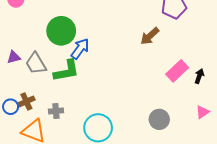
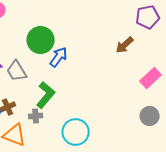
green L-shape: (66, 71) -> (46, 95), moved, turned -40
gray circle: (159, 119) -> (150, 116), moved

